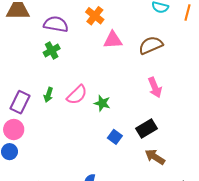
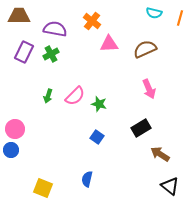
purple rectangle: (20, 102) -> (24, 52), moved
blue square: (115, 137) -> (97, 137), moved
brown arrow: (155, 157) -> (160, 154), moved

